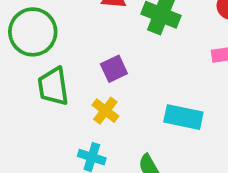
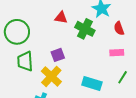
yellow cross: (105, 111) -> (51, 76), size x1.5

